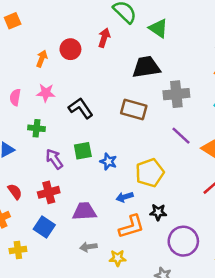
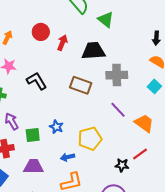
red arrow: (104, 38) -> (62, 43), moved
red circle: (70, 49) -> (41, 32), moved
green square: (83, 151) -> (33, 135), moved
black star: (158, 212) -> (122, 165), moved

